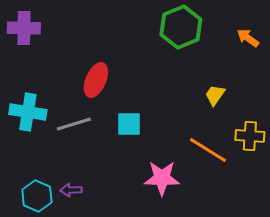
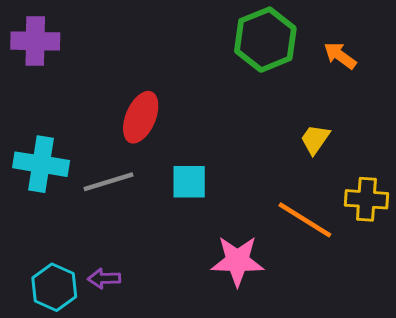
orange arrow: (248, 38) -> (340, 56), moved

